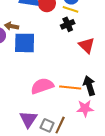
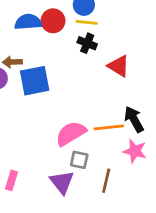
black cross: (68, 24) -> (87, 43), turned -32
pink star: (85, 108) -> (135, 151), turned 30
gray square: (47, 125) -> (79, 160), moved

